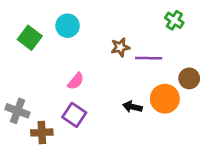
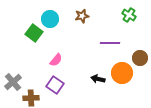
green square: (30, 38) -> (34, 33), moved
brown star: (120, 47) -> (82, 16), moved
gray cross: (18, 111) -> (13, 82), turned 30

